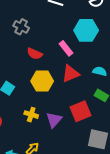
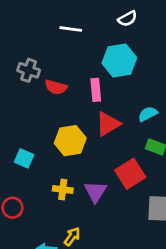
pink rectangle: (66, 48) -> (96, 90), turned 42
red semicircle: (35, 54) -> (56, 87), moved
cyan semicircle: (100, 71) -> (148, 114), turned -32

